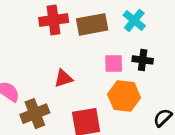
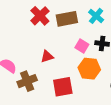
red cross: (54, 20) -> (40, 16), turned -36
pink square: (114, 63) -> (82, 46), turned 32

